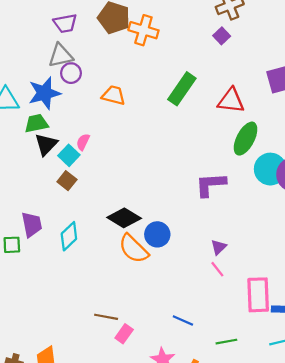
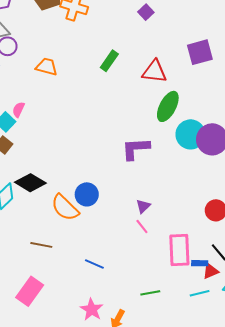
green rectangle: (182, 89) -> (109, 61), size x0.7
black diamond: (124, 218) -> (30, 183), moved
brown line: (106, 317) -> (41, 245), moved
blue line: (183, 321) -> (94, 264), moved
pink rectangle: (124, 334) -> (30, 291), moved, size x1.6

